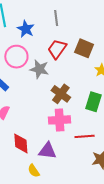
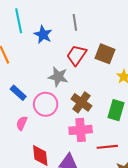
pink circle: (16, 57) -> (46, 104), moved

